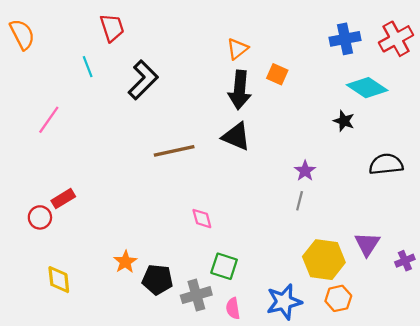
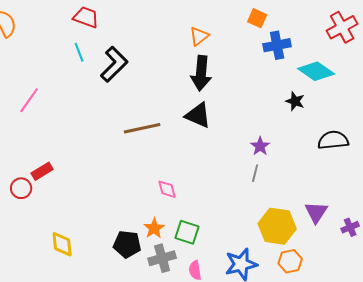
red trapezoid: (112, 28) -> (86, 17), turned -52
blue cross: (345, 39) -> (277, 45), moved
cyan line: (88, 67) -> (79, 52), moved
orange square: (277, 74) -> (257, 18), moved
orange star: (125, 262) -> (154, 228), moved
yellow diamond: (59, 280) -> (62, 244), moved

